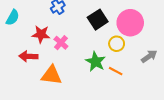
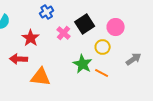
pink circle: (130, 23) -> (116, 27), size x0.7
red star: (41, 34) -> (31, 38), turned 30
pink cross: (61, 43) -> (64, 33), moved

